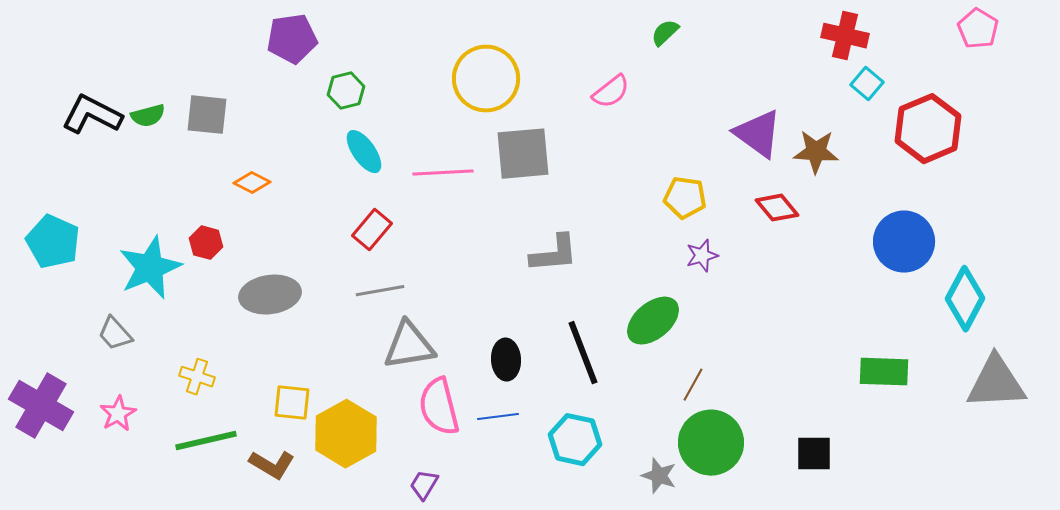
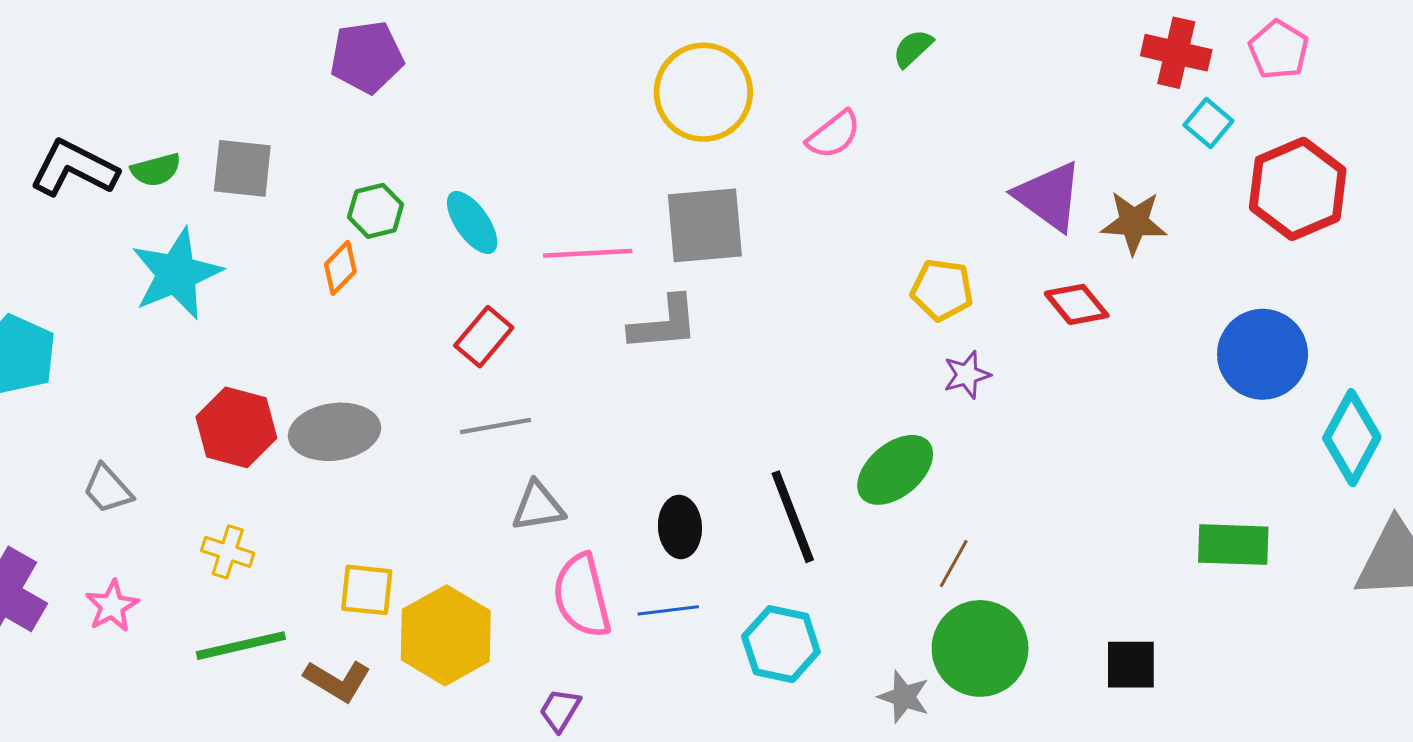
pink pentagon: (978, 29) -> (1279, 50), moved
yellow circle: (486, 79) -> (703, 92), moved
green hexagon: (346, 91) -> (376, 211), moved
orange diamond: (252, 183) -> (340, 268), moved, turned -72
red hexagon: (206, 243) -> (236, 427), moved, size x1.6
gray L-shape: (554, 254) -> (664, 323), moved
cyan star: (150, 268) -> (176, 274), moved
gray triangle: (409, 346) -> (538, 506), size x0.7

